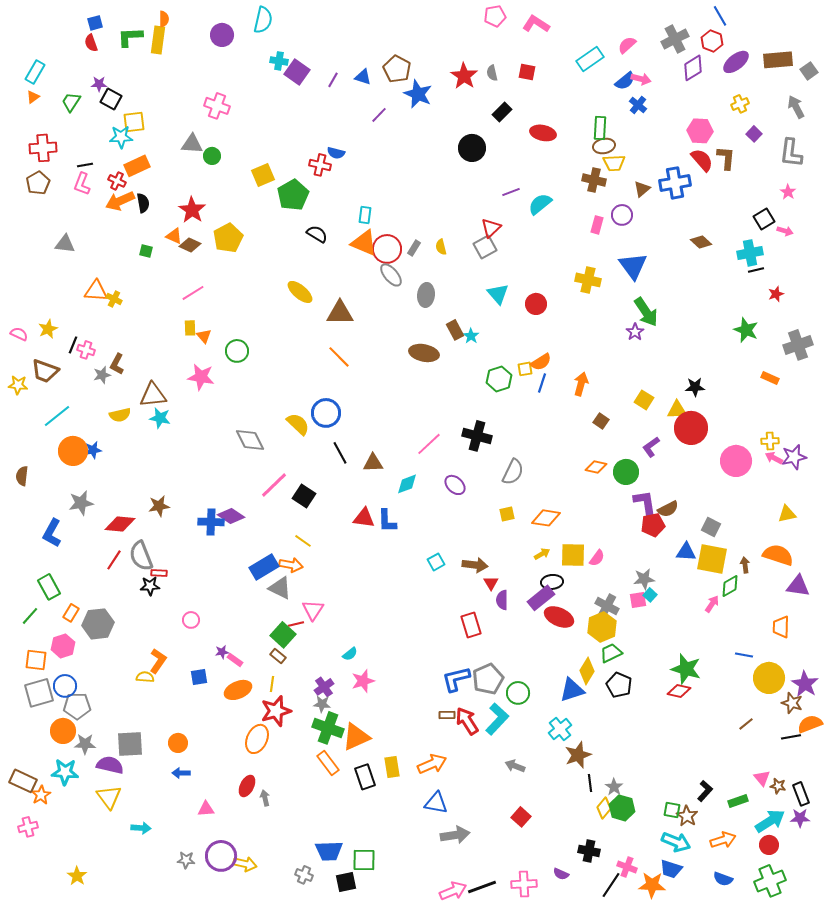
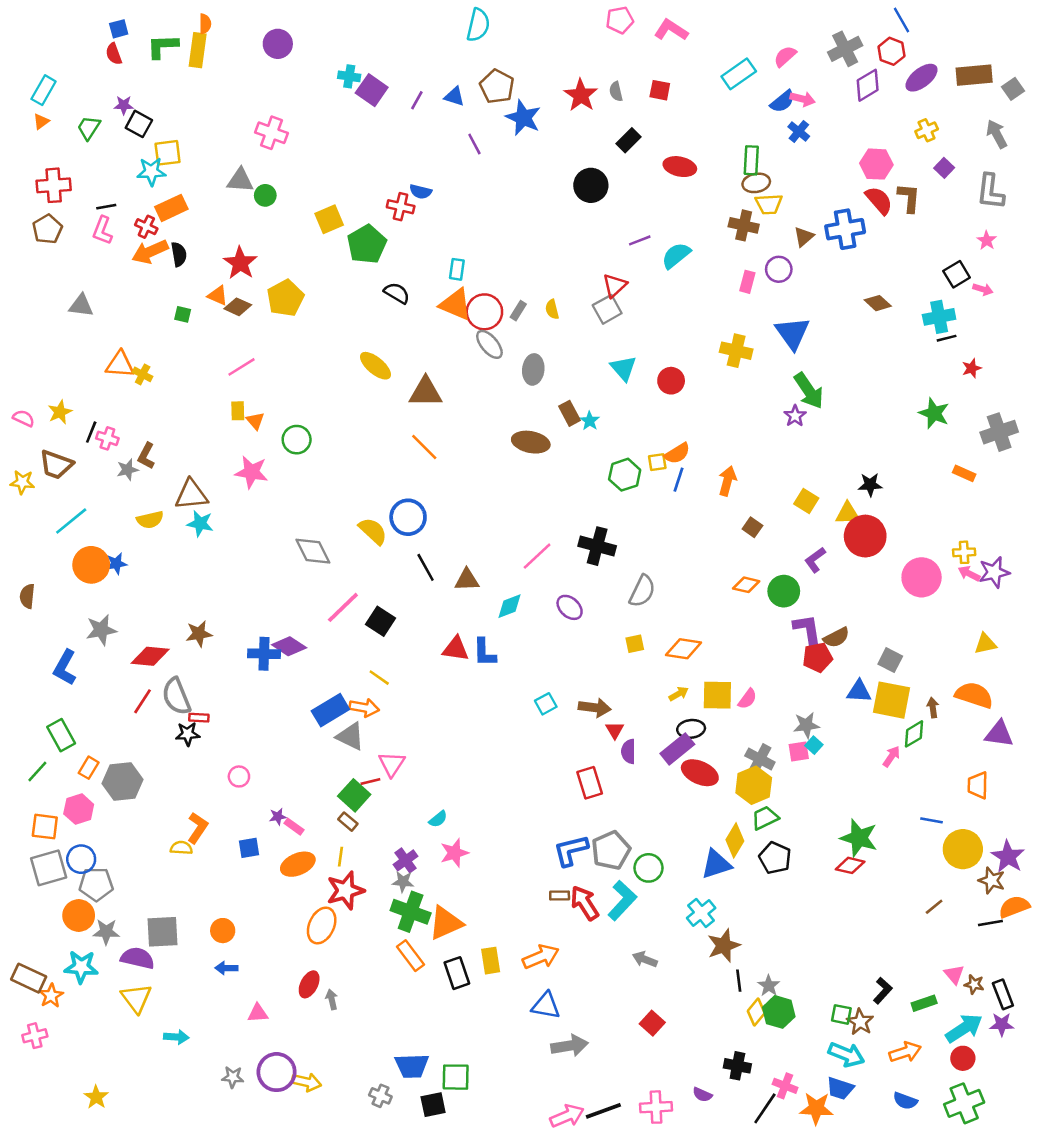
cyan semicircle: (263, 20) -> (478, 25), moved
purple line: (379, 115) -> (474, 144), turned -72

